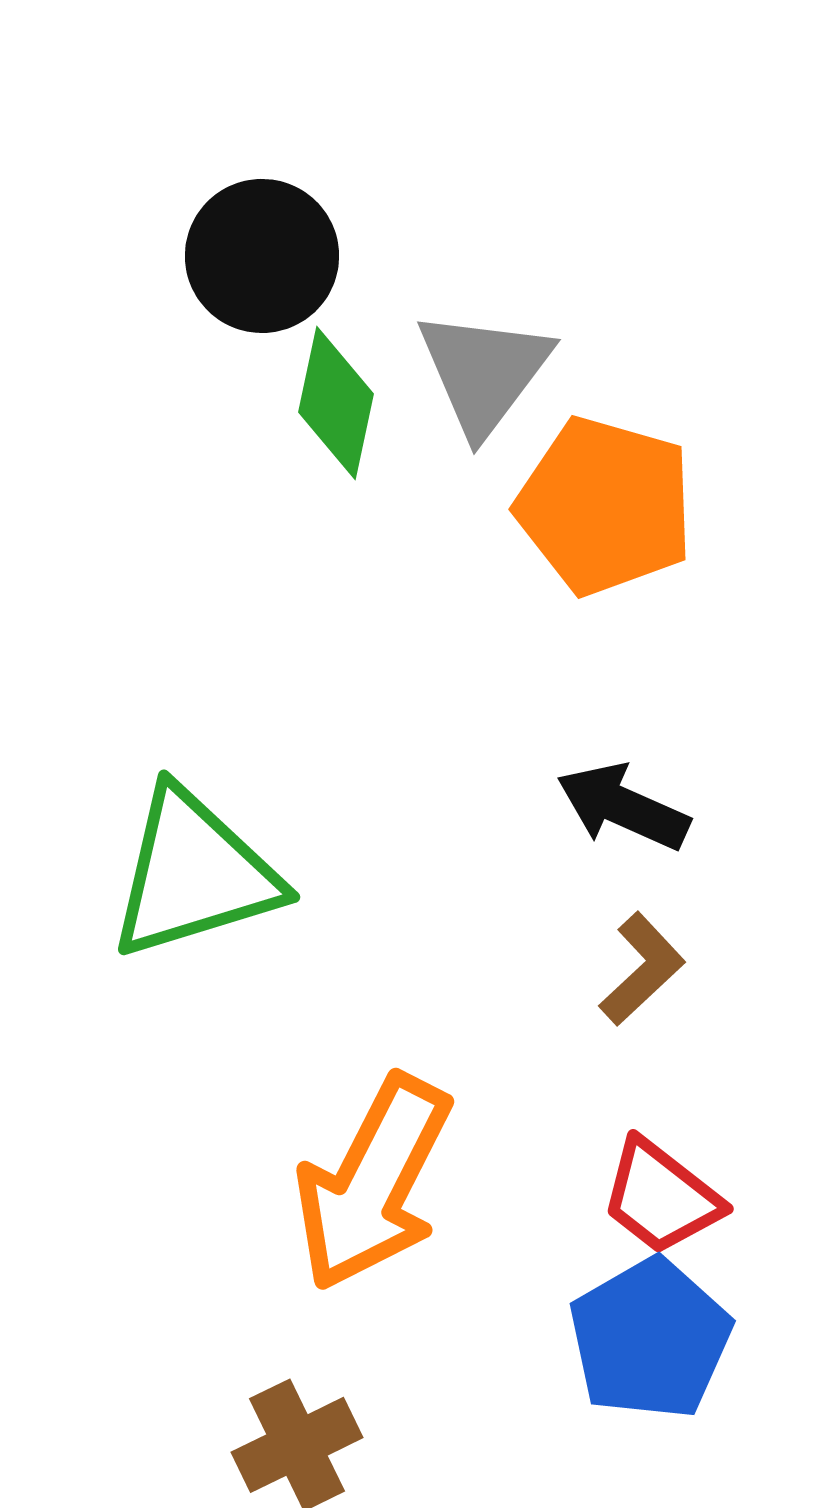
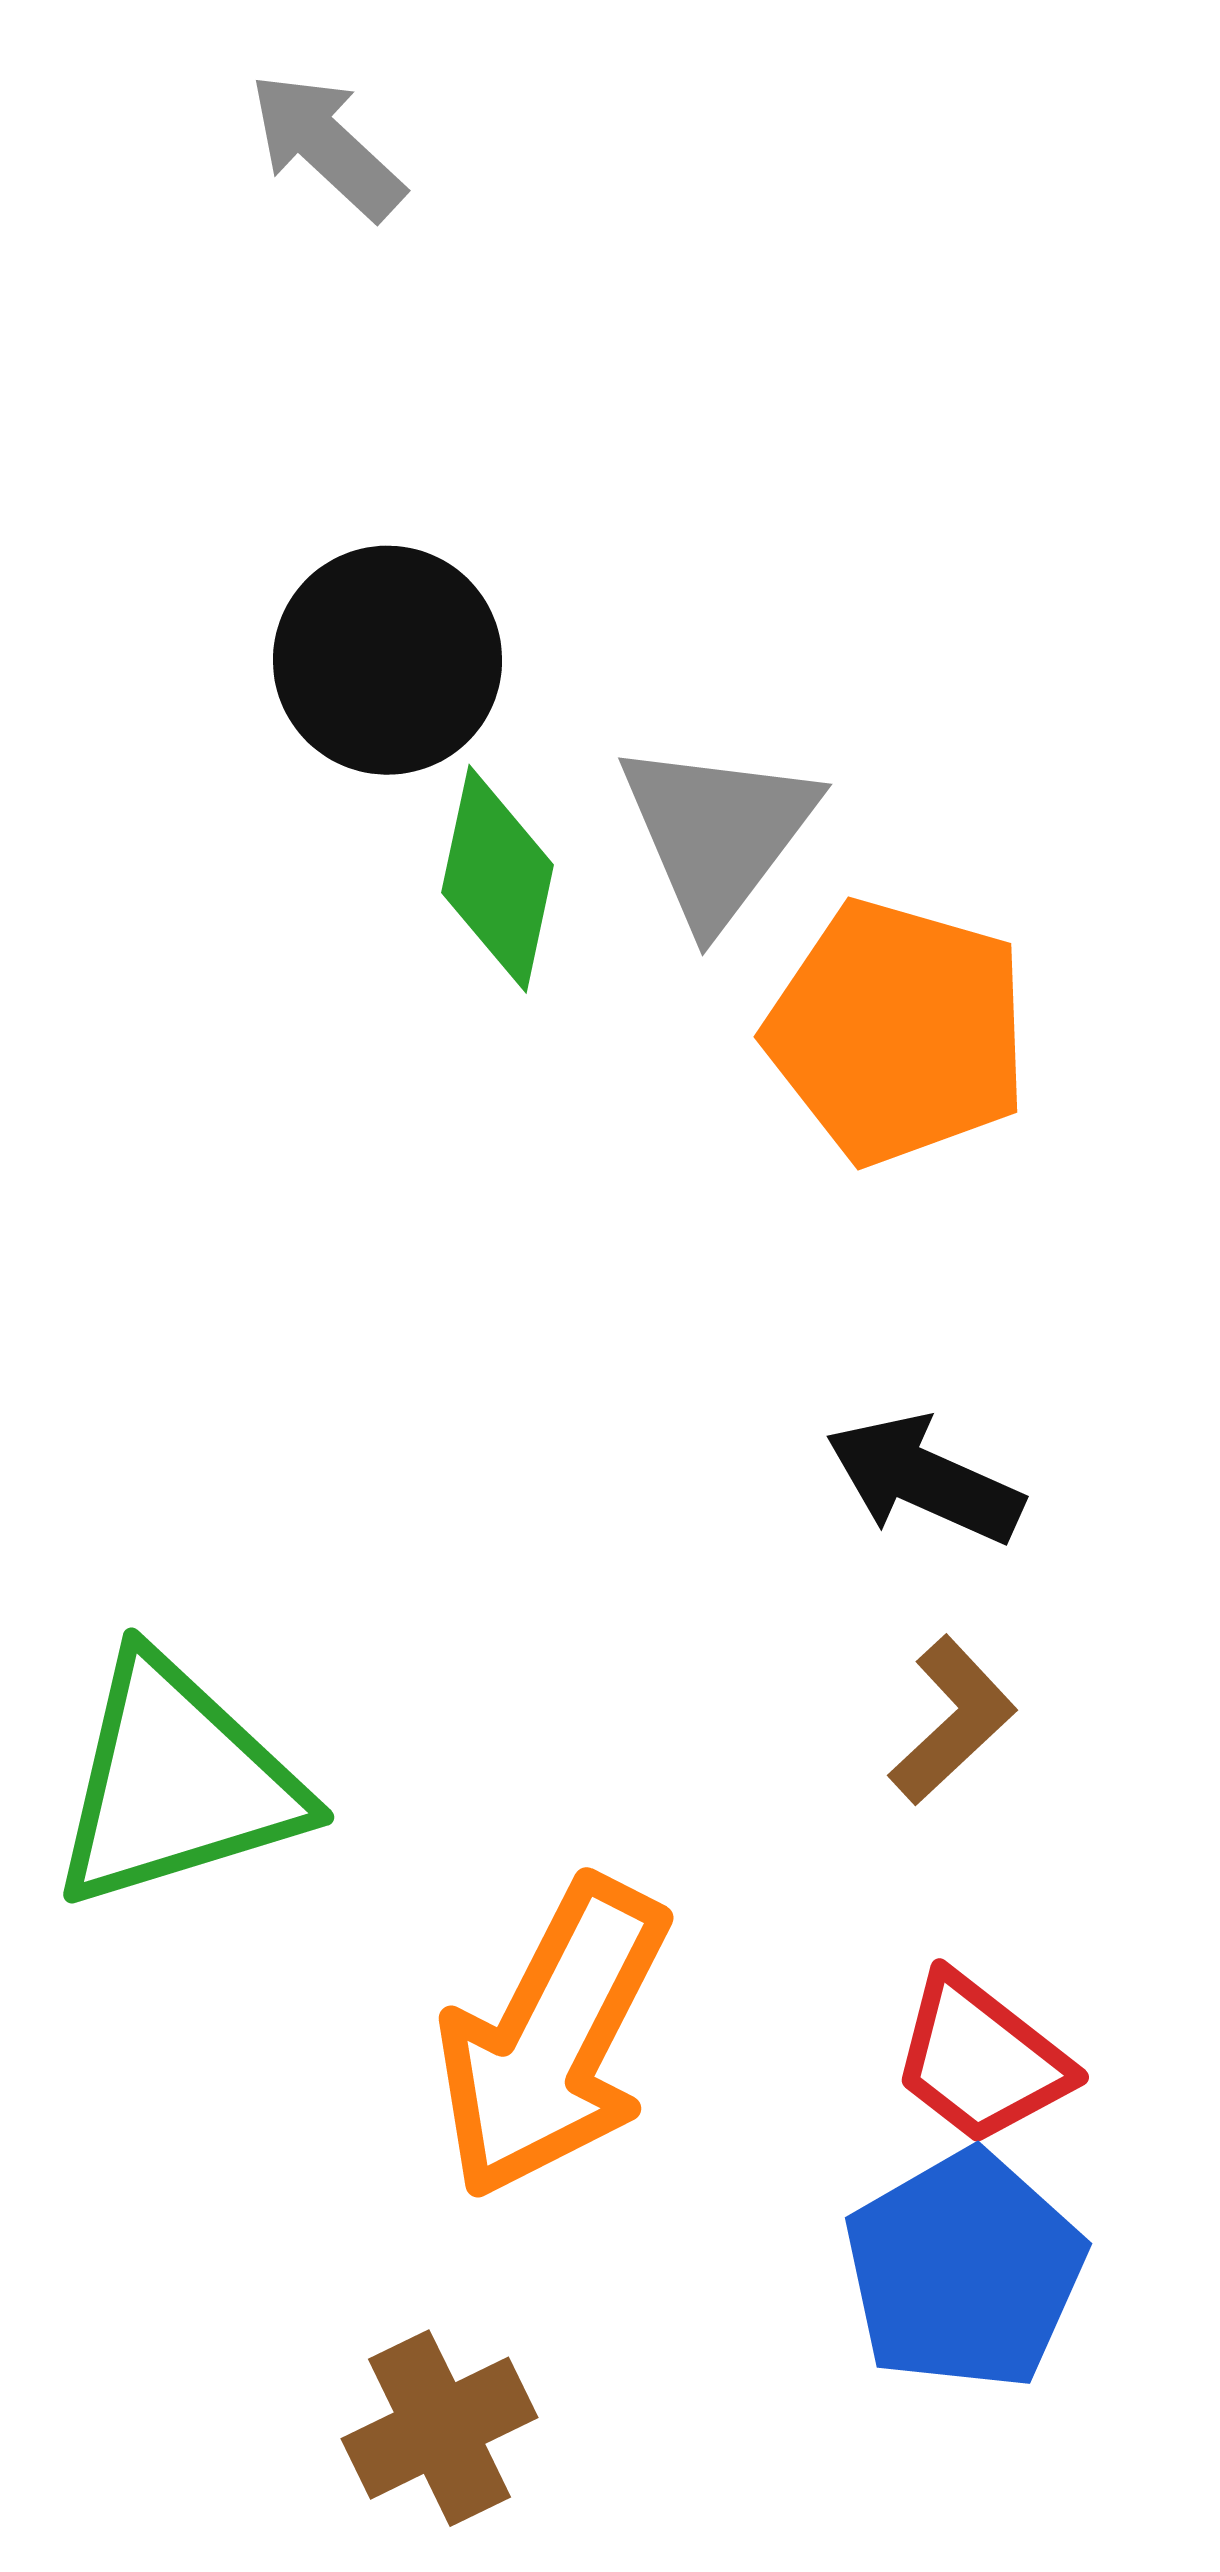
green triangle: (194, 874) -> (176, 1783), moved

